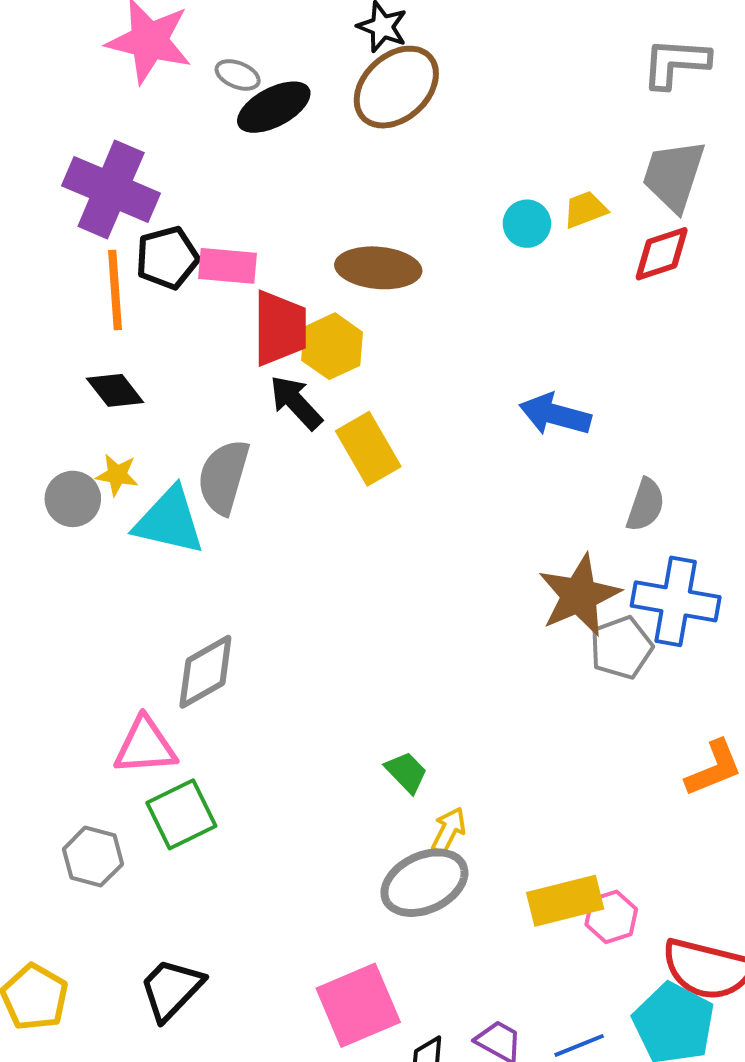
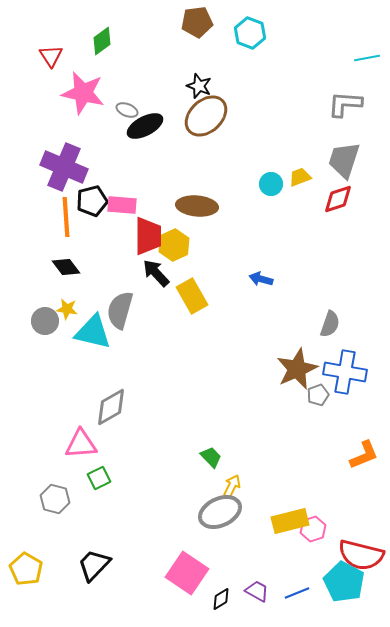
blue arrow: (555, 415) -> (261, 279), moved, size x0.7
gray pentagon: (621, 648) -> (318, 395), size x0.7
green square: (181, 814) -> (99, 478), size x0.7
pink square: (358, 1005) -> (187, 573), turned -33

